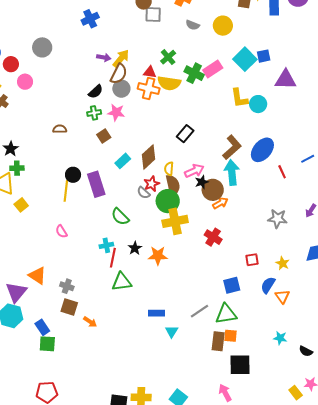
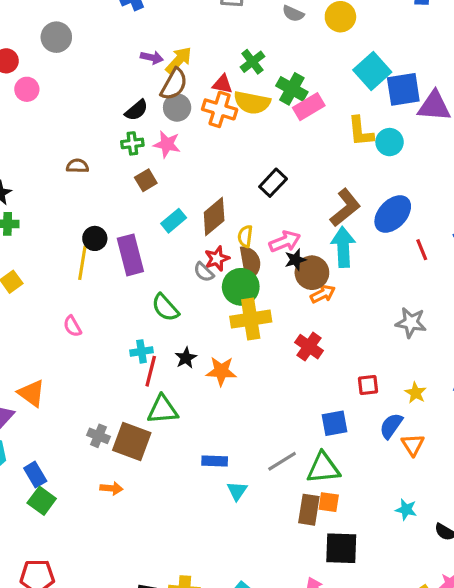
blue square: (264, 56) -> (403, 89), moved, size x1.6
pink rectangle: (213, 69) -> (309, 107), moved
gray cross: (67, 286) -> (98, 436), moved
brown square: (69, 307) -> (132, 441), moved, size x1.4
orange arrow: (90, 322) -> (111, 488), moved, turned -32
green square: (47, 344) -> (42, 501), turned 30

